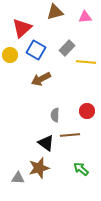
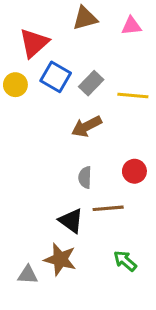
gray rectangle: (67, 48) -> (91, 83), moved
brown arrow: (41, 79) -> (87, 126), moved
brown star: (39, 168) -> (60, 259), turned 30

